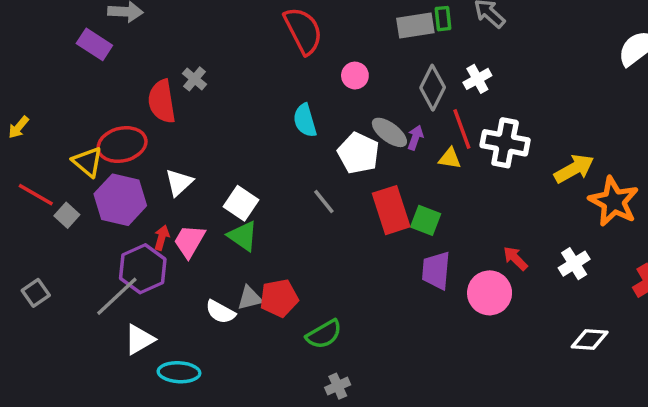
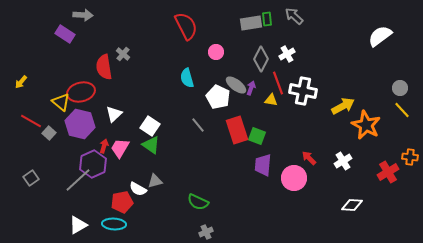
red pentagon: (279, 298) -> (122, 202), moved
green semicircle: (324, 334) -> (198, 202), turned 55
white triangle: (139, 339) -> (78, 225), moved

